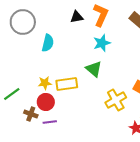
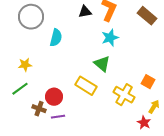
yellow star: (45, 83) -> (25, 65), moved
yellow rectangle: (67, 84) -> (86, 86), moved, turned 40
yellow cross: (116, 100) -> (124, 95), turned -30

